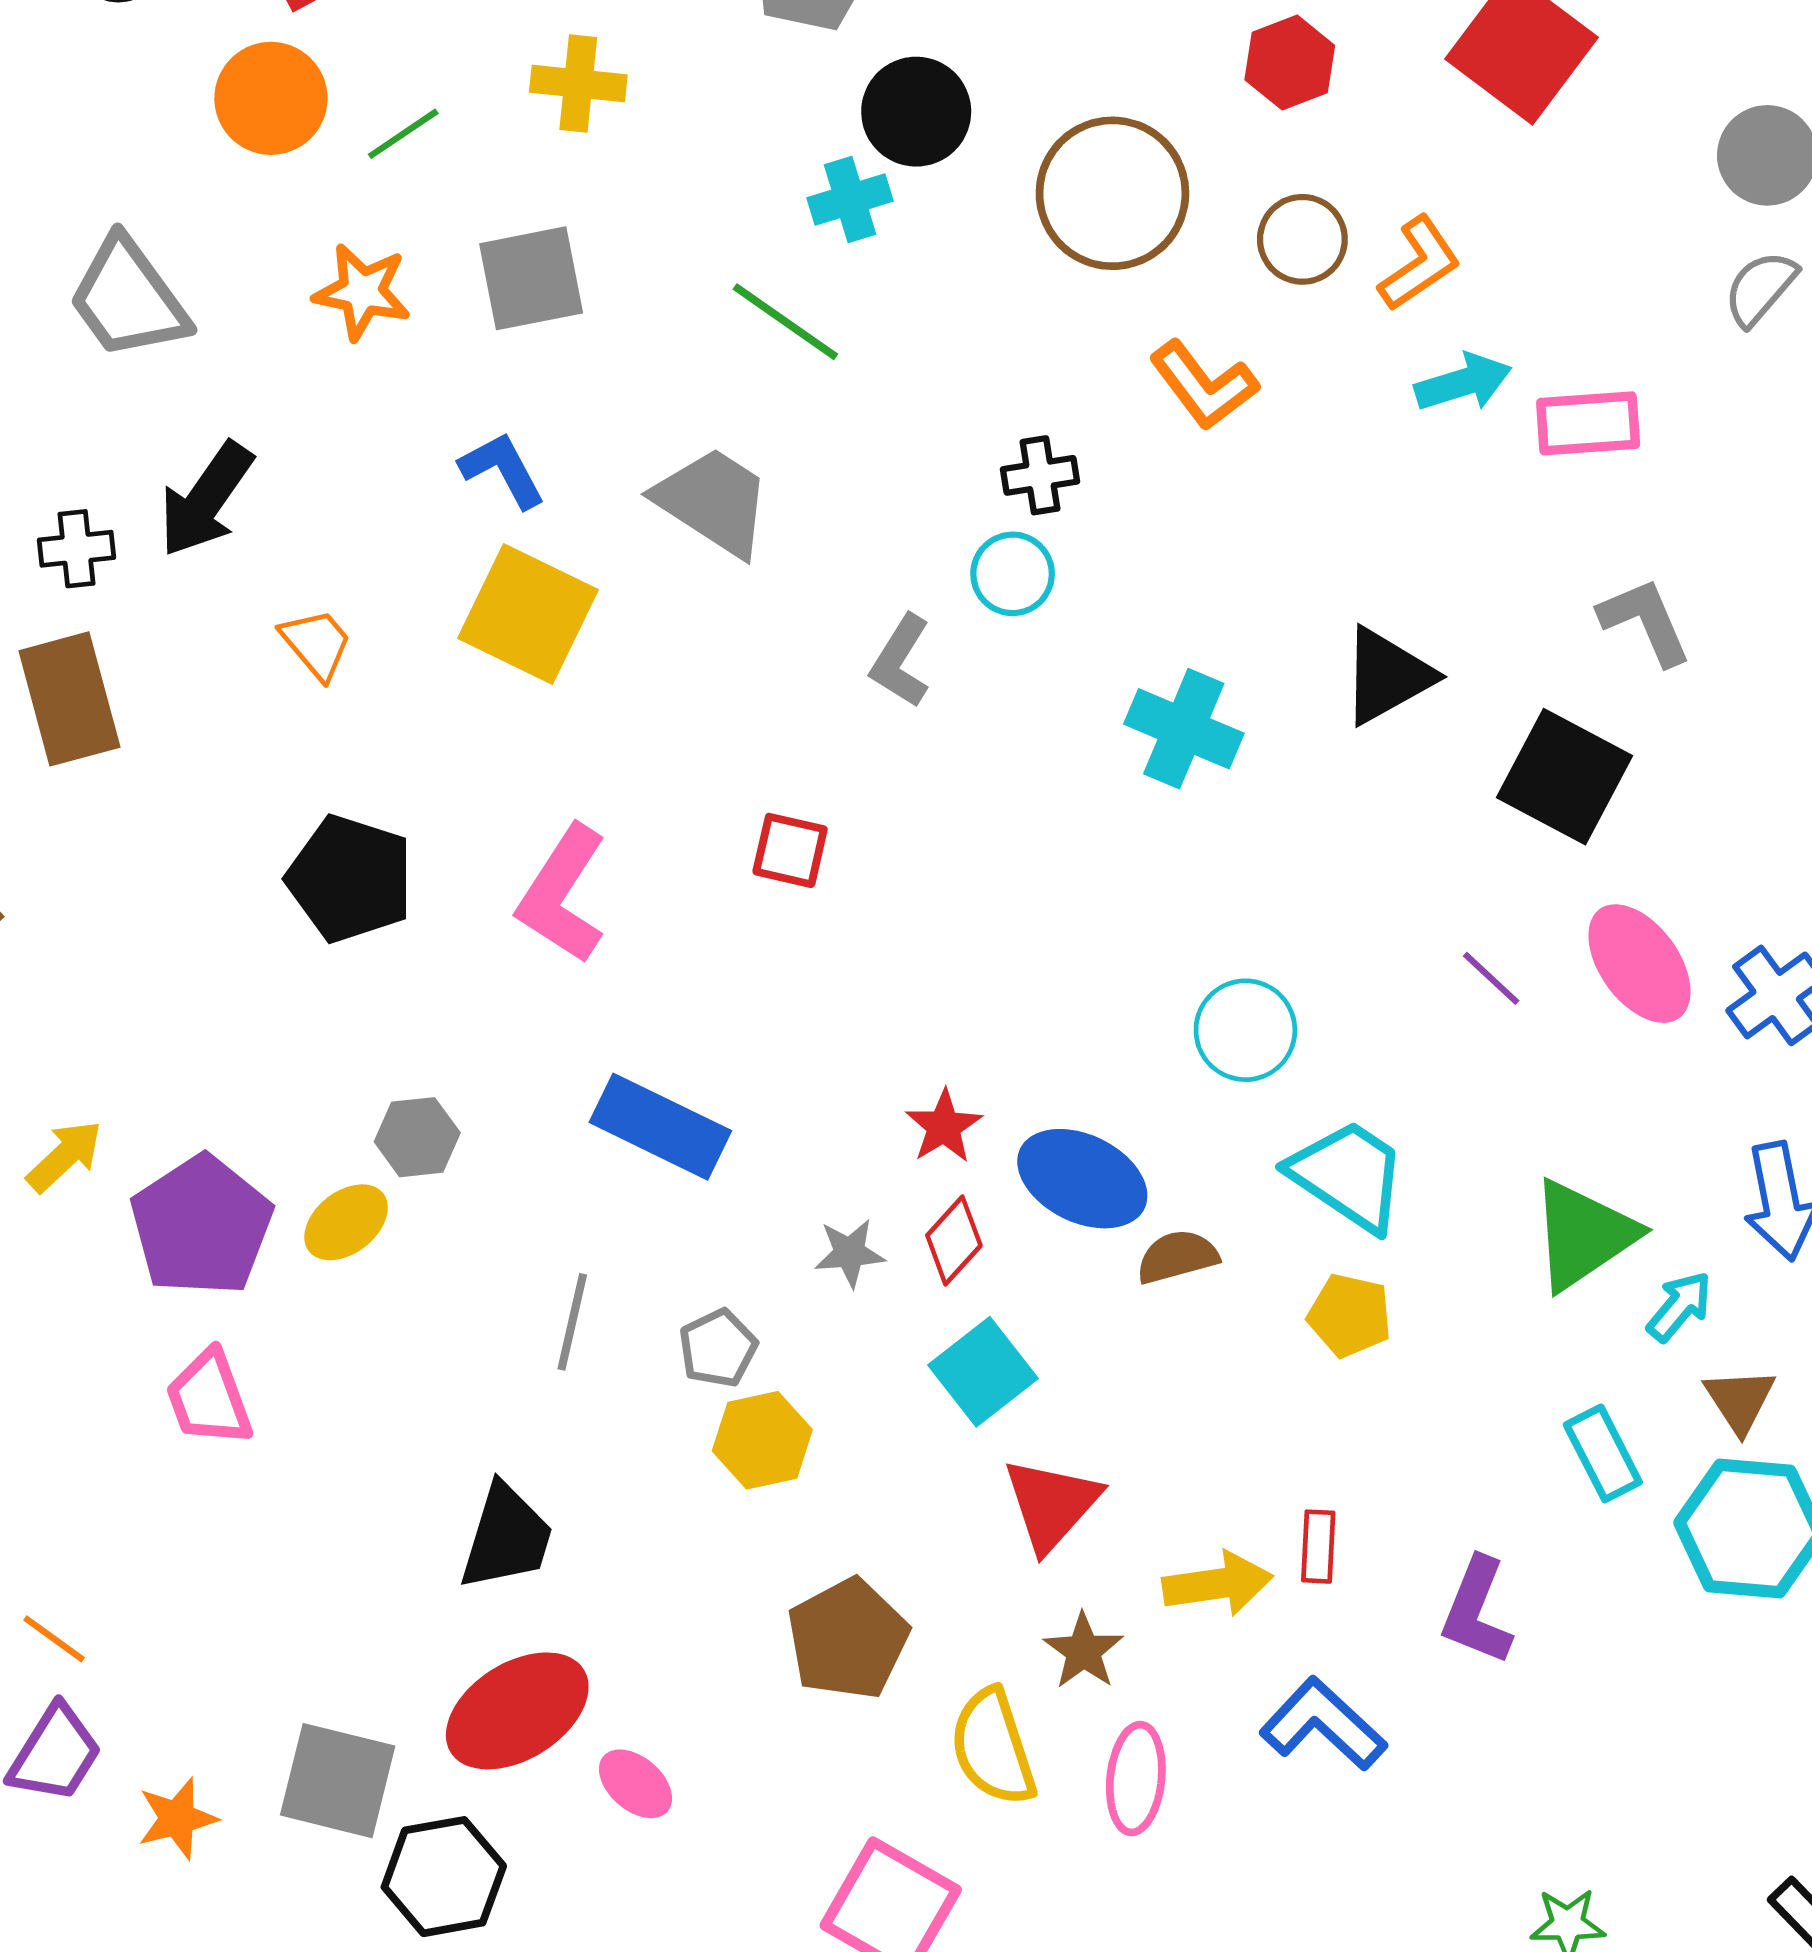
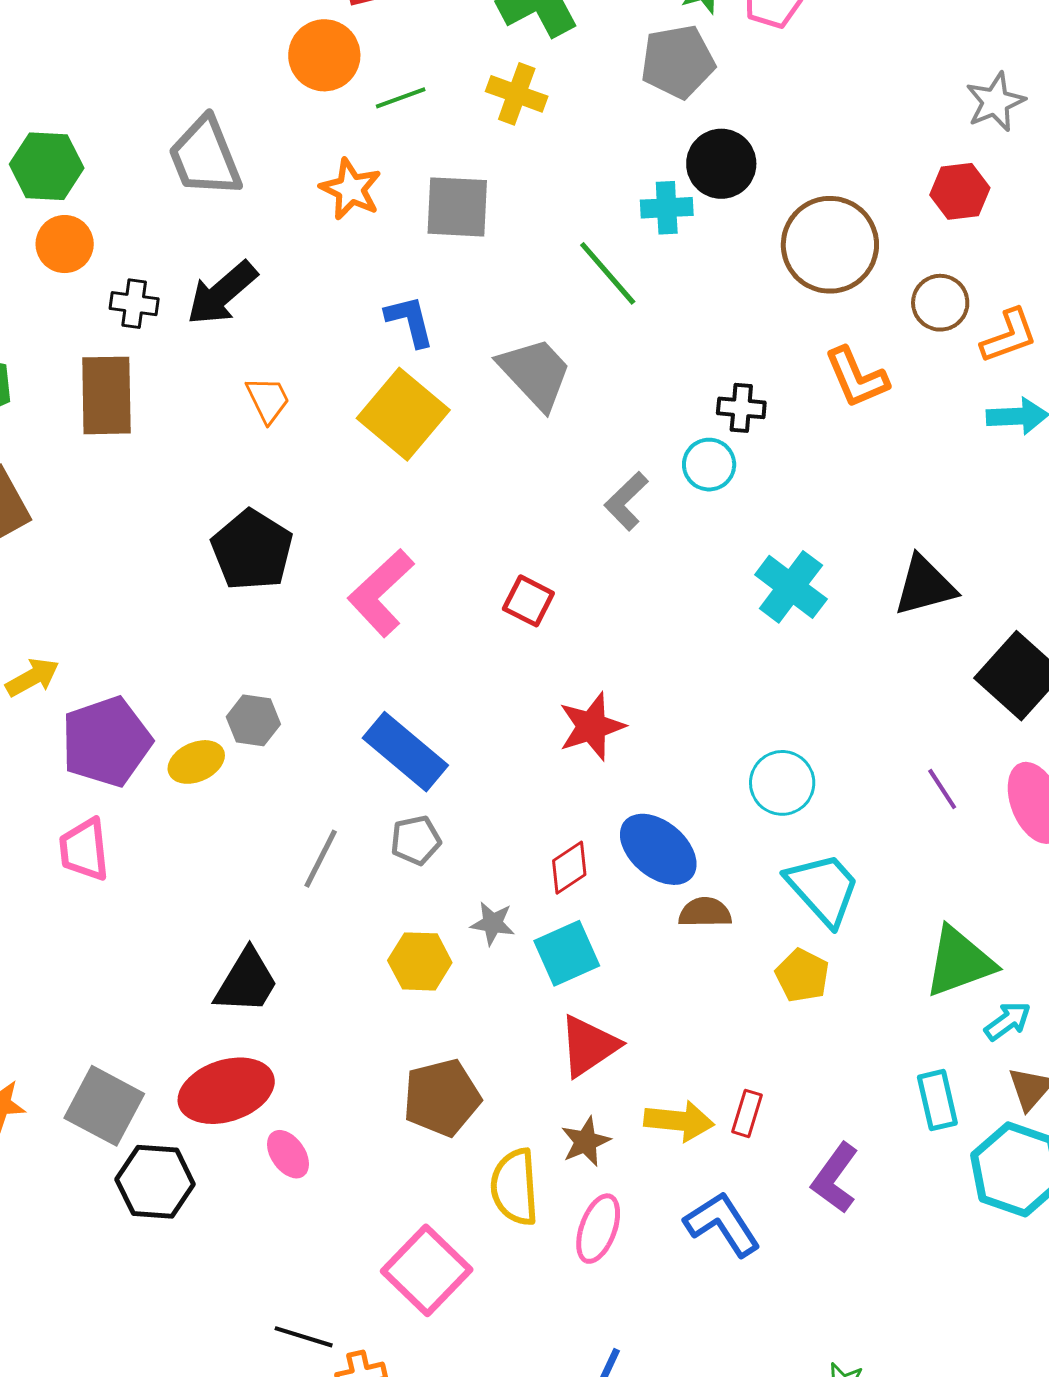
red star: (944, 1126) -> (592, 726), moved, size x1.4
gray star: (850, 1253) -> (493, 923), moved
gray pentagon: (718, 1348) -> (416, 840), moved

